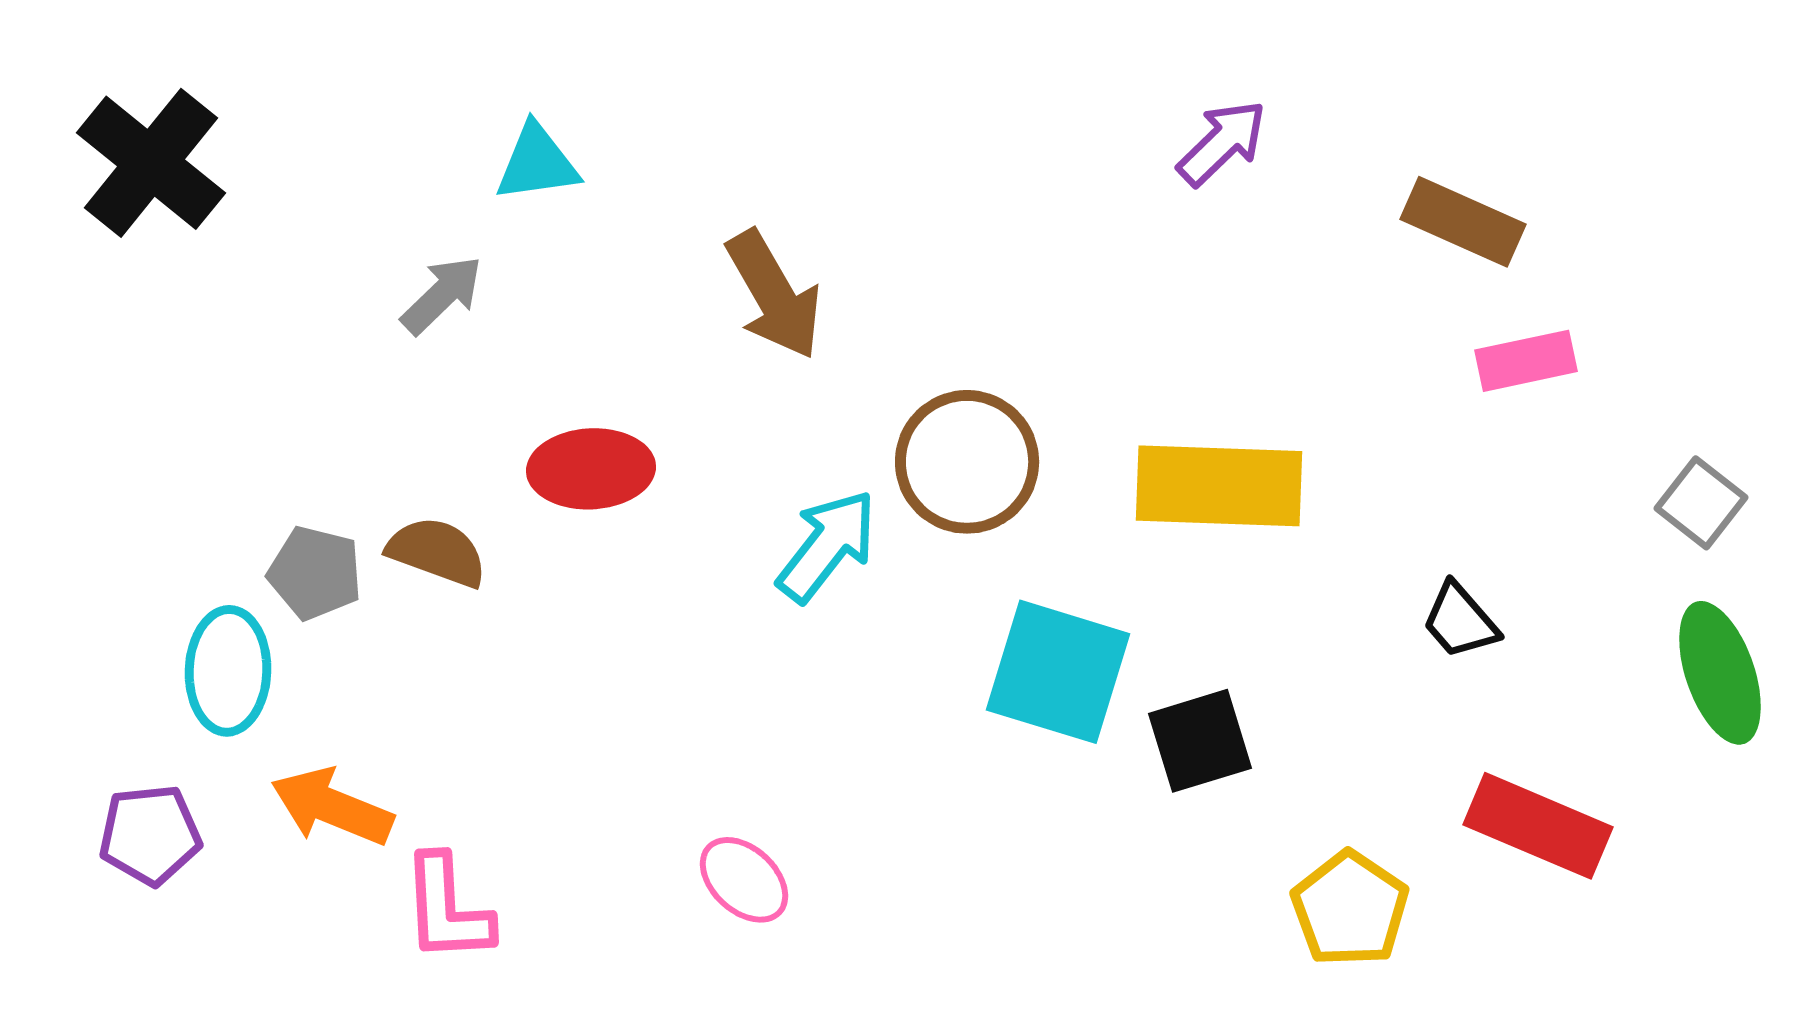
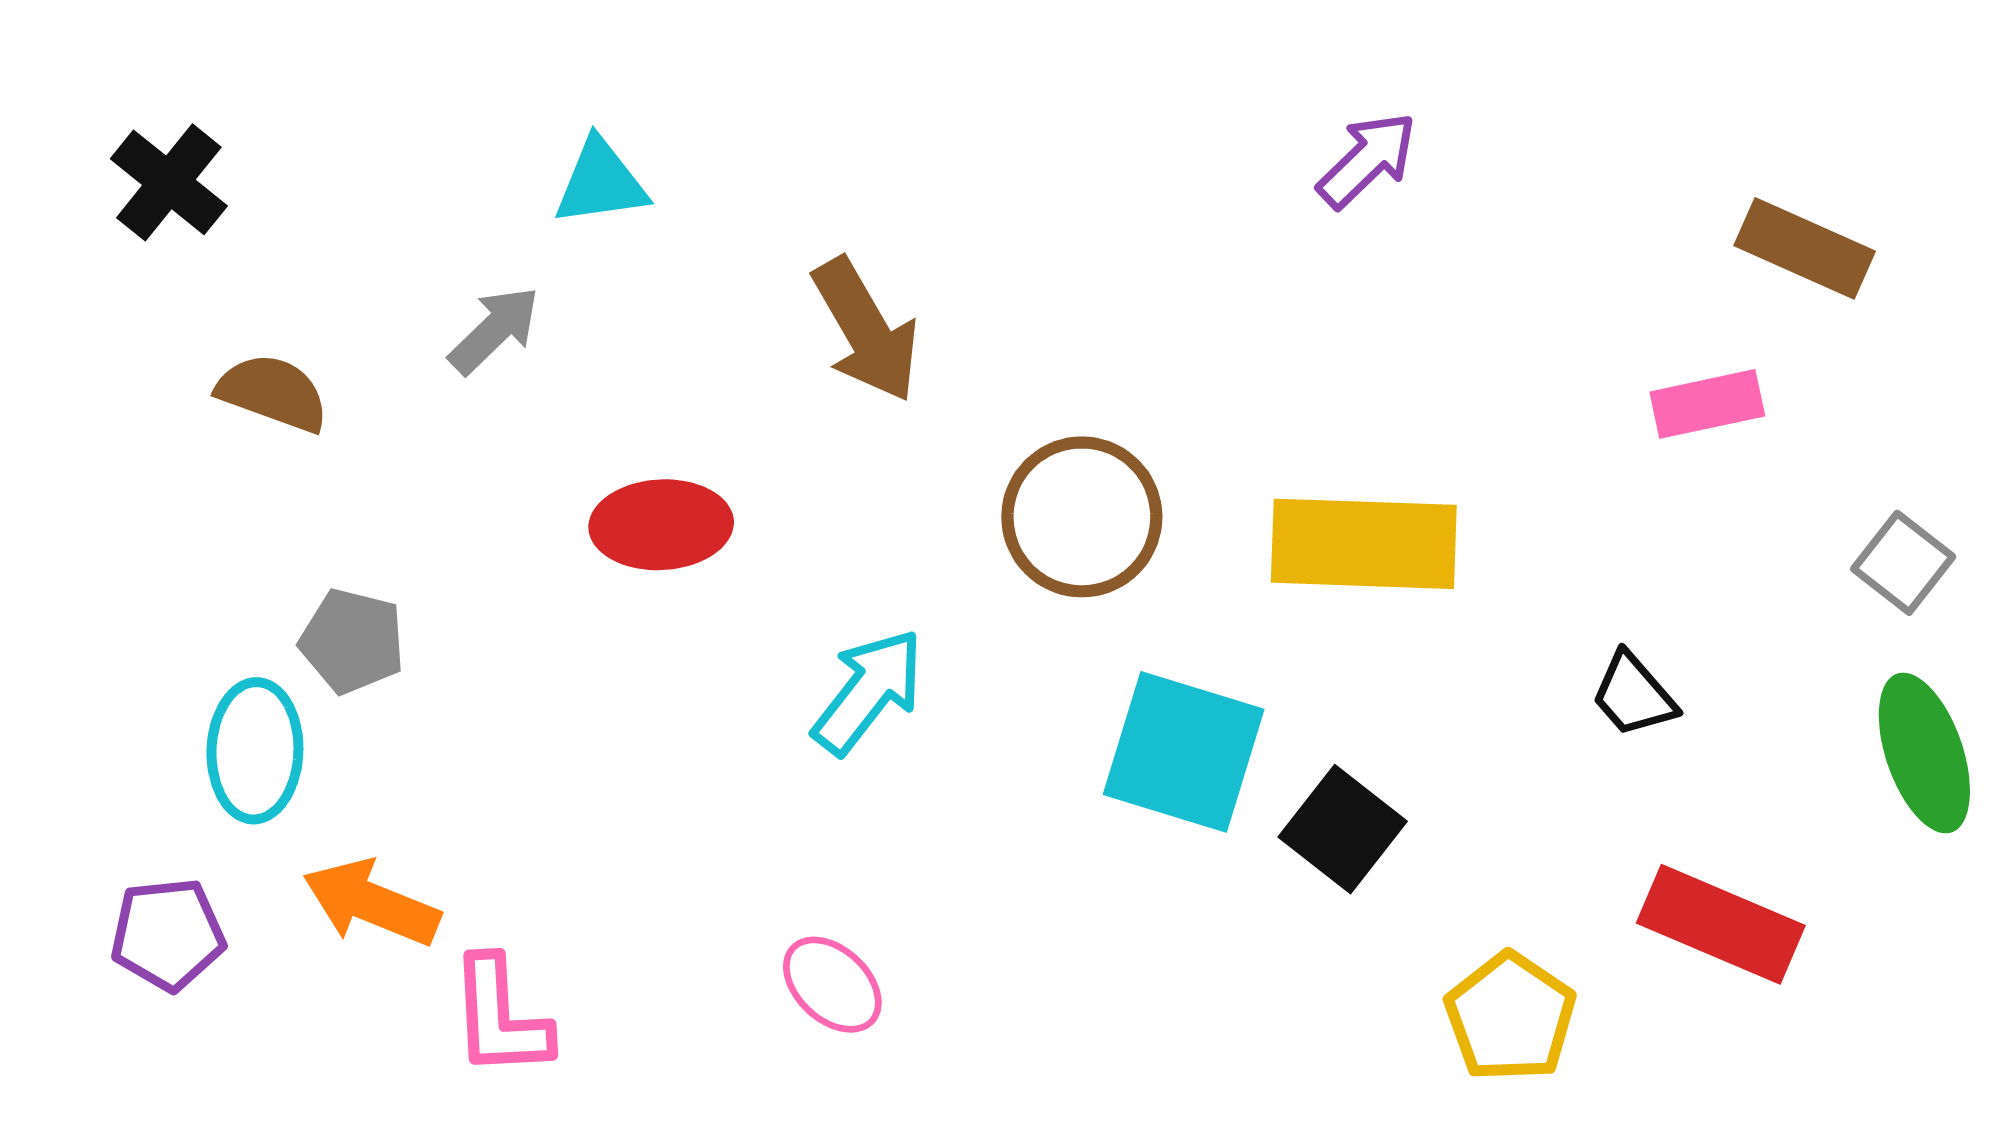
black cross: (151, 163) -> (169, 182), size x0.7
brown rectangle: (1463, 222) -> (1805, 248), moved
cyan arrow: (827, 546) -> (868, 691), moved
brown semicircle: (437, 552) -> (273, 393), moved
black square: (1200, 741) -> (1343, 829), turned -35

